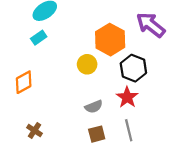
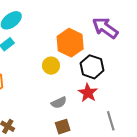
gray line: (129, 130) -> (111, 121), moved

